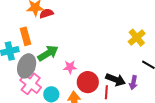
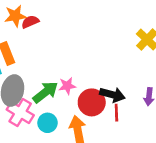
green arrow: (48, 53) -> (45, 92), moved
black arrow: (116, 80) -> (112, 95), moved

